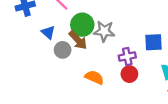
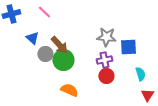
green circle: (82, 25) -> (63, 60), moved
gray star: (104, 31) -> (106, 37), moved
orange semicircle: (94, 77) -> (69, 90), moved

